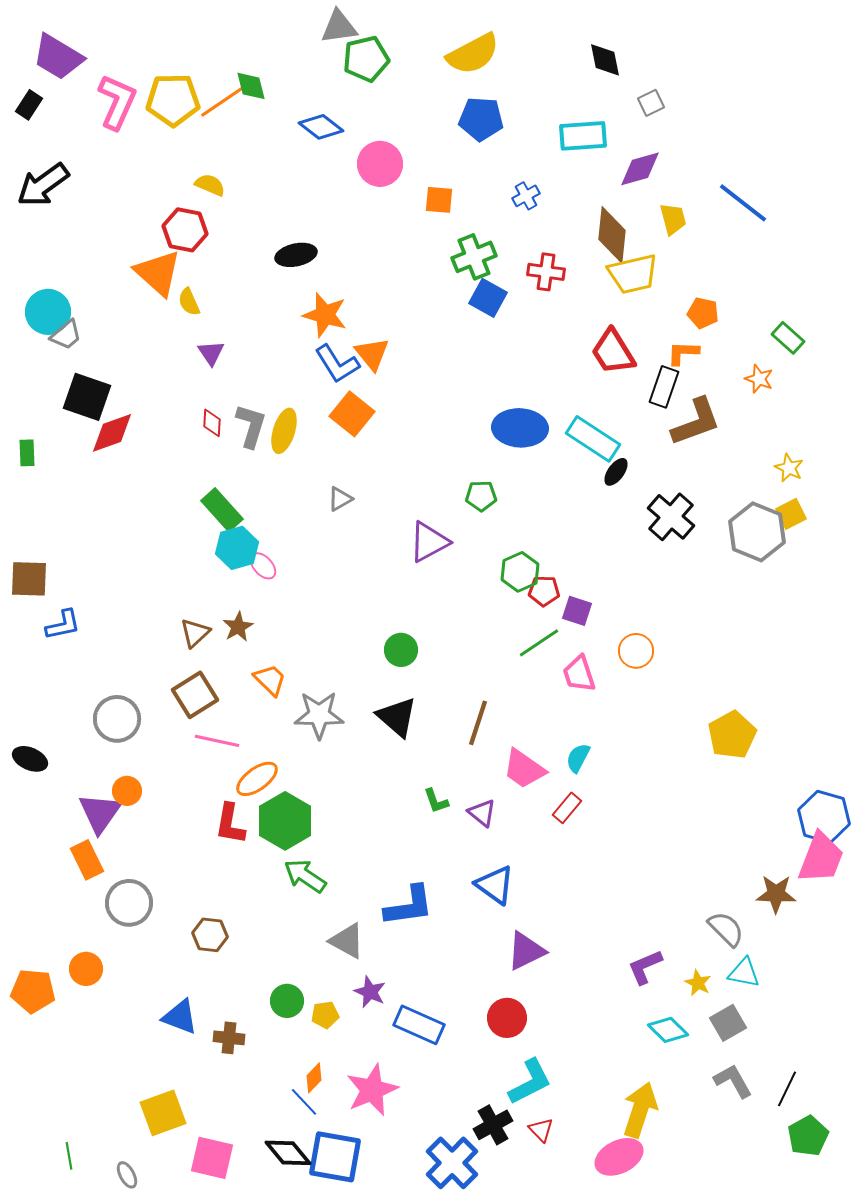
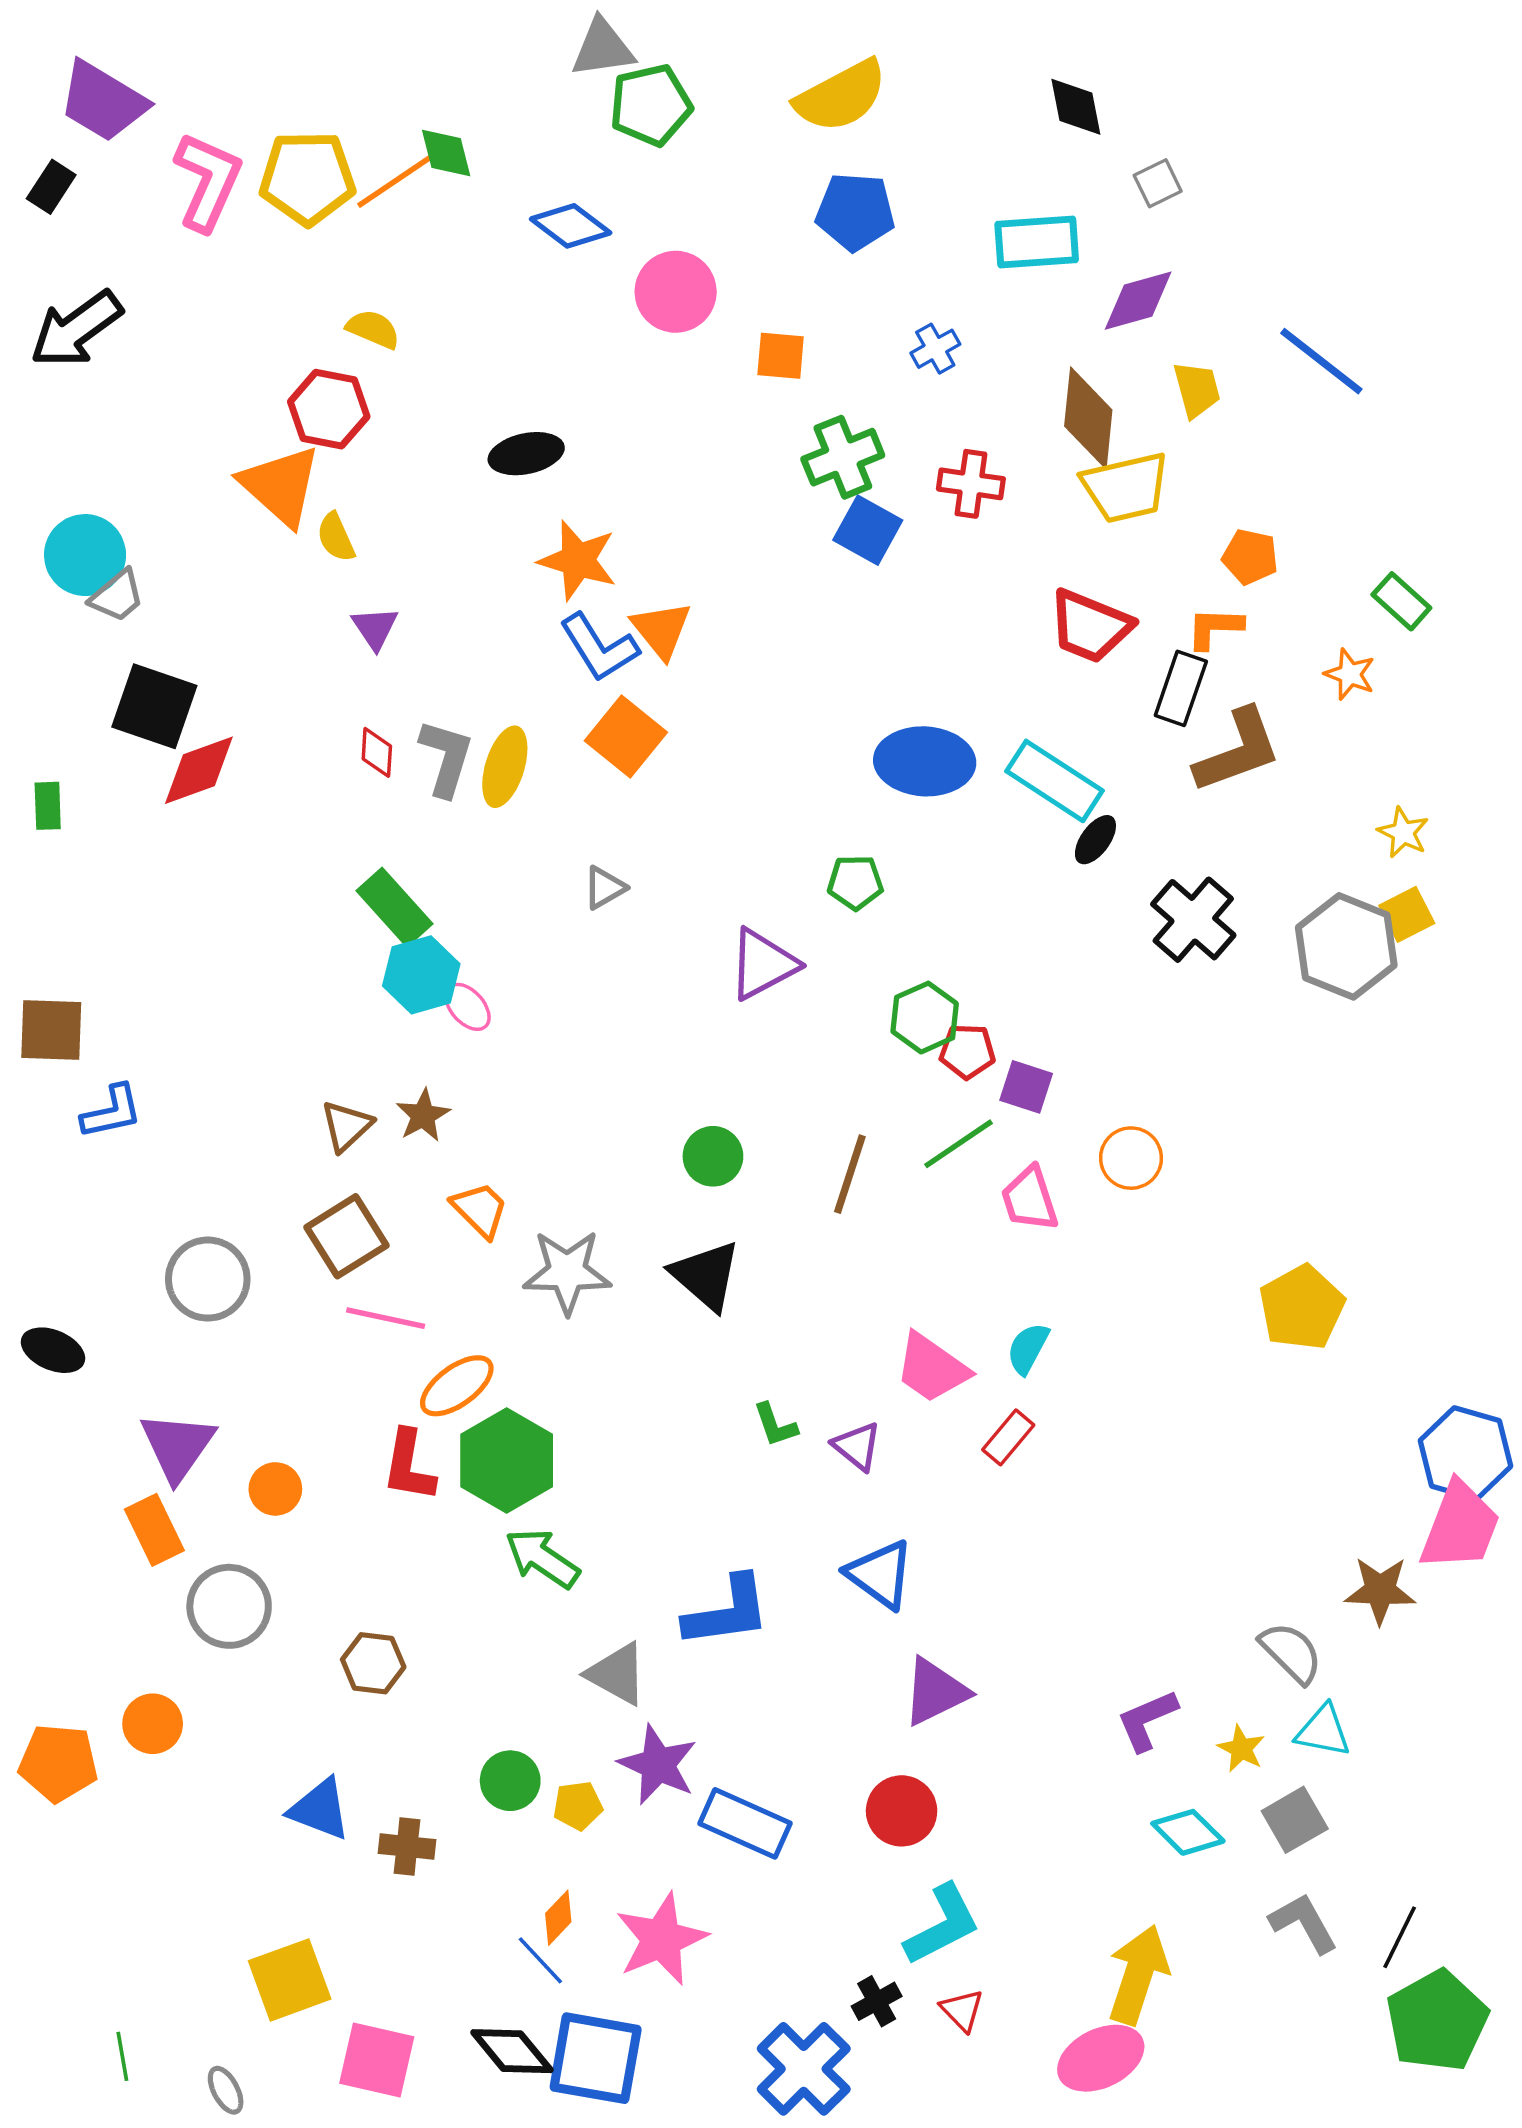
red trapezoid: (613, 352) -> (1090, 626), turned -36
brown line: (478, 723) -> (850, 1174), moved
orange circle: (127, 791) -> (275, 1489), moved
purple star: (370, 992) -> (658, 1765), size x1.4
black cross: (493, 1125) -> (877, 2001), size x0.7
green pentagon: (808, 1136) -> (1437, 2021), size x1.4

